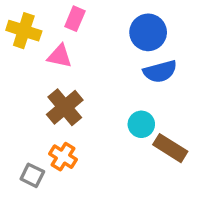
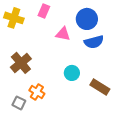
pink triangle: (60, 56) -> (63, 34), moved
brown cross: (65, 107) -> (21, 63), moved
cyan circle: (141, 124) -> (72, 73), moved

